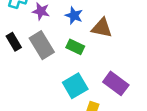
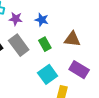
brown triangle: (102, 28) -> (72, 39), moved
green rectangle: (75, 47) -> (45, 44), turned 40

